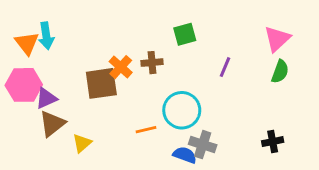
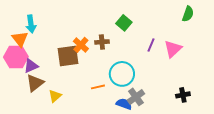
green square: (185, 34) -> (124, 23), turned -35
pink triangle: (277, 39) -> (173, 49), moved
orange triangle: (27, 43) -> (20, 39), moved
green semicircle: (280, 72) -> (188, 14), moved
gray cross: (203, 145) -> (136, 97), turned 36

